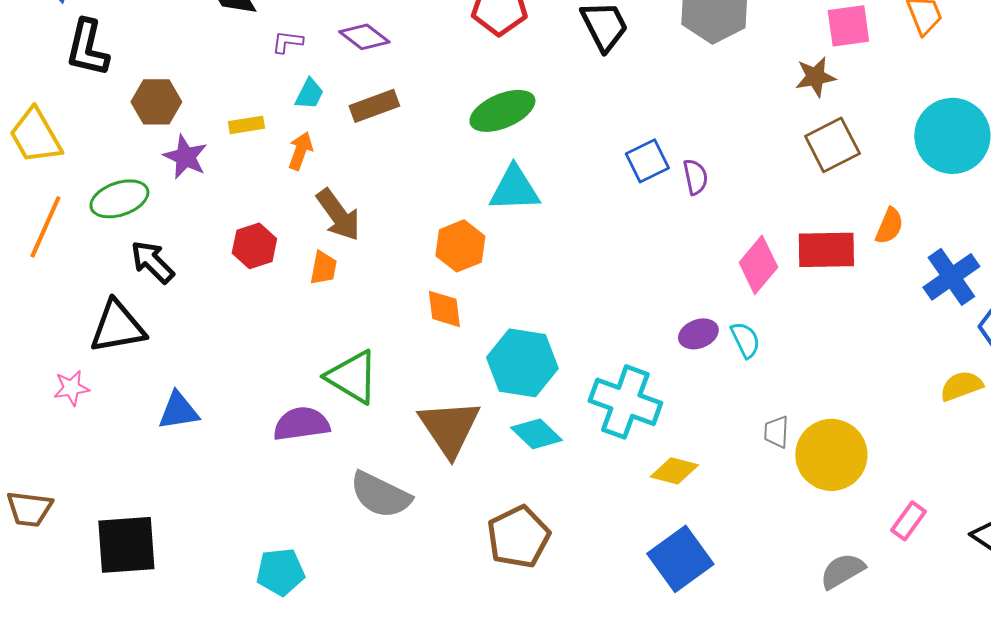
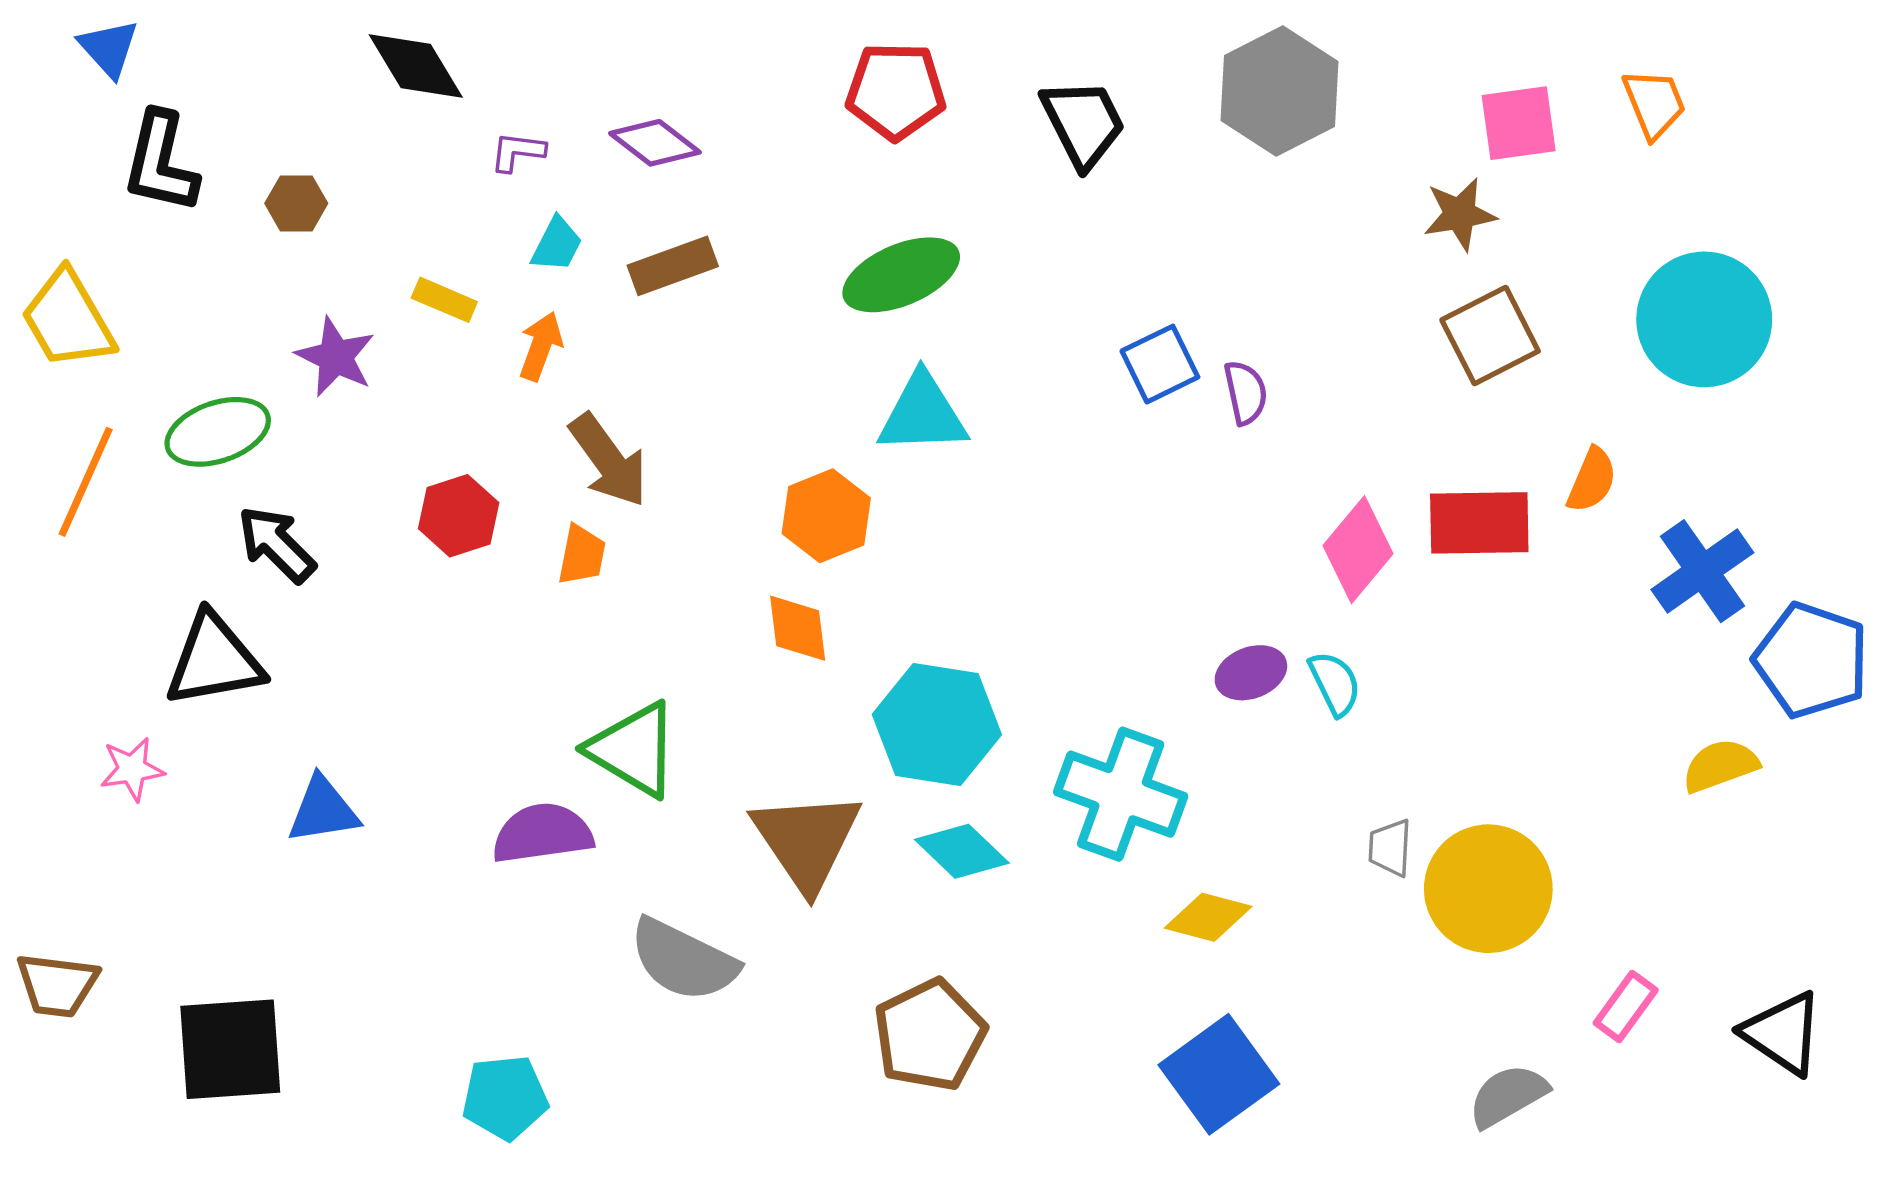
brown hexagon: (156, 102) -> (296, 203), moved, size x0.7
yellow rectangle: (246, 125) -> (444, 300), turned 32

